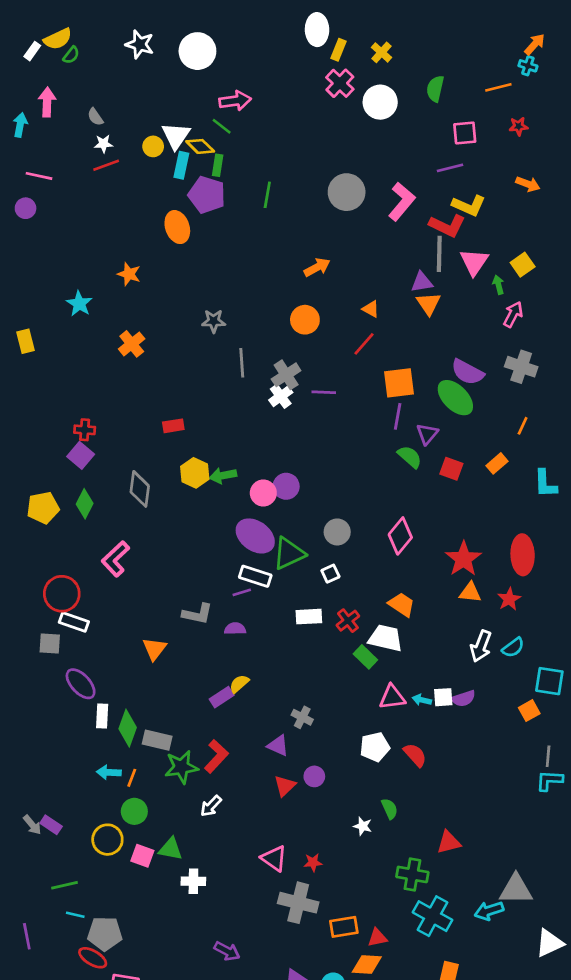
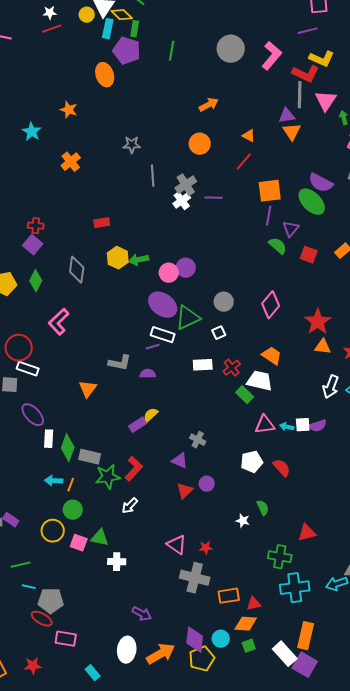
cyan cross: (433, 916) -> (295, 588), turned -36

